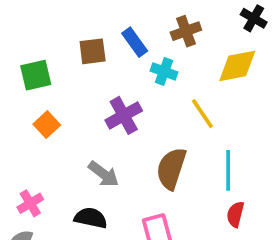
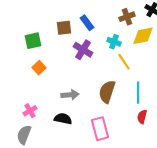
brown cross: (186, 31) -> (127, 17), moved
cyan cross: (164, 71) -> (114, 42), moved
purple cross: (124, 115) -> (83, 50), moved, turned -30
gray arrow: (104, 174) -> (70, 95), turned -42

